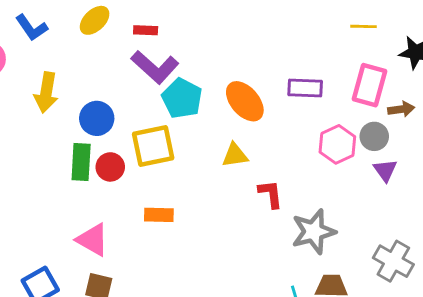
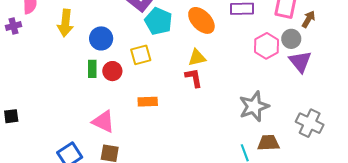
brown arrow: (401, 109) -> (308, 19), turned -48
yellow square: (153, 146) -> (141, 55), size x0.7
green rectangle: (81, 162) -> (92, 69), size x0.7
purple triangle: (385, 170) -> (300, 62), size x1.4
red L-shape: (271, 194) -> (194, 78), moved

